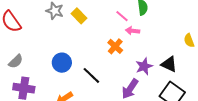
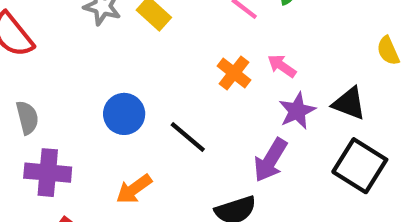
pink arrow: (133, 31) -> (282, 66), moved, turned 32
gray semicircle: (16, 61) -> (27, 118), turned -56

